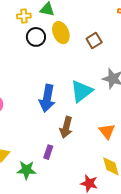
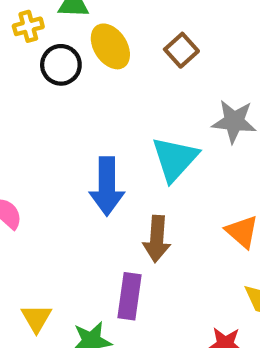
purple rectangle: (48, 152) -> (130, 296), size x1.5

